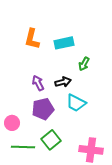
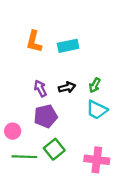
green arrow: (84, 64) -> (95, 85), moved
cyan trapezoid: (76, 103) -> (97, 110), moved

